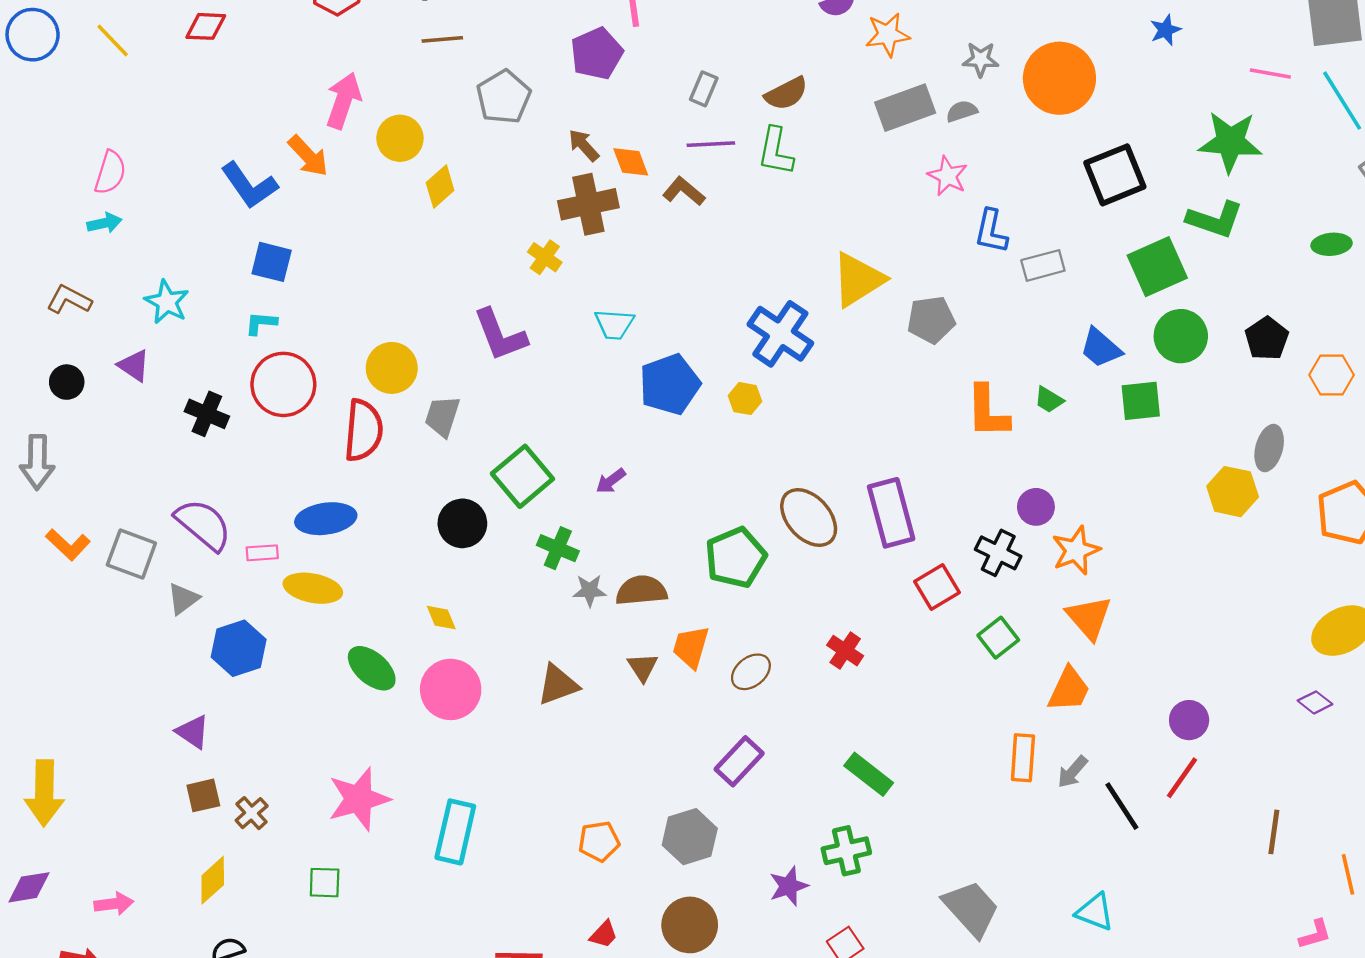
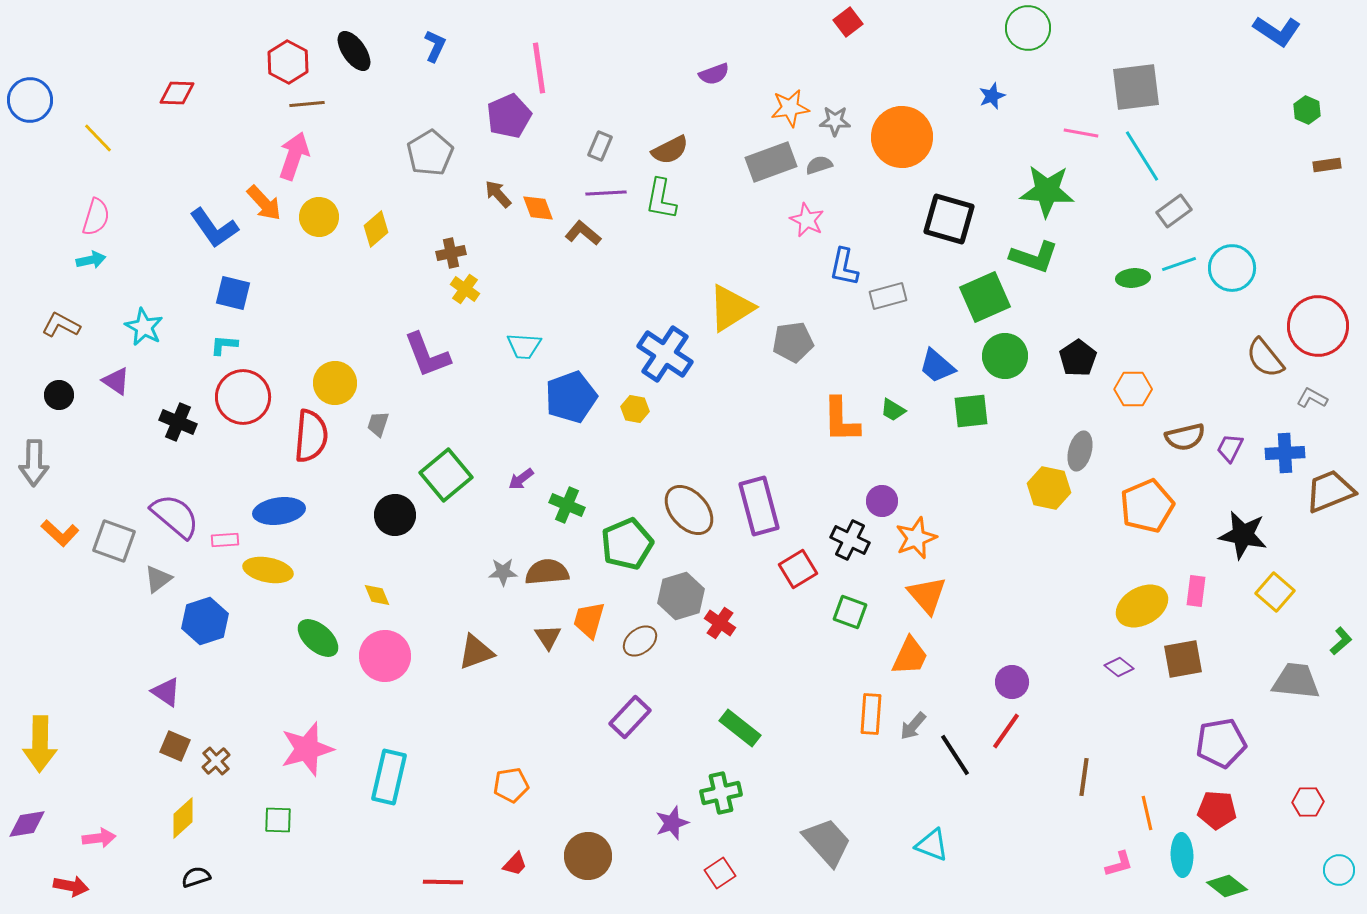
orange star: (888, 35) -> (790, 108), moved
brown line: (442, 39) -> (307, 104), moved
yellow line: (113, 41) -> (98, 138), moved
yellow circle: (400, 138) -> (319, 217), moved
black square: (1115, 175) -> (949, 219), turned 38
brown cross: (588, 204) -> (451, 253), moved, size x0.6
gray trapezoid: (442, 416) -> (378, 424), size x0.7
green cross: (558, 548) -> (567, 505), moved
green square: (998, 638) -> (850, 612), turned -32
brown square: (203, 795) -> (175, 746), turned 36
gray hexagon: (690, 837) -> (681, 596), moved

